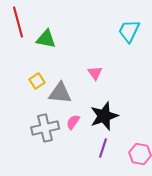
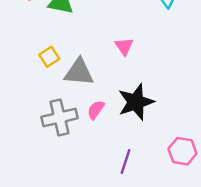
purple line: (103, 148) -> (125, 162), moved

